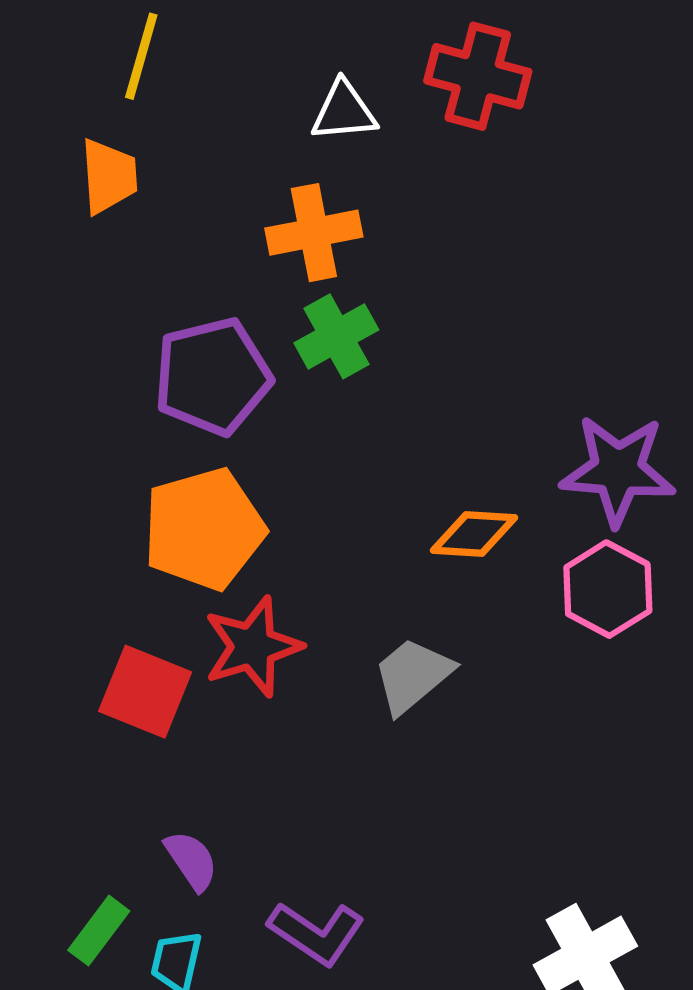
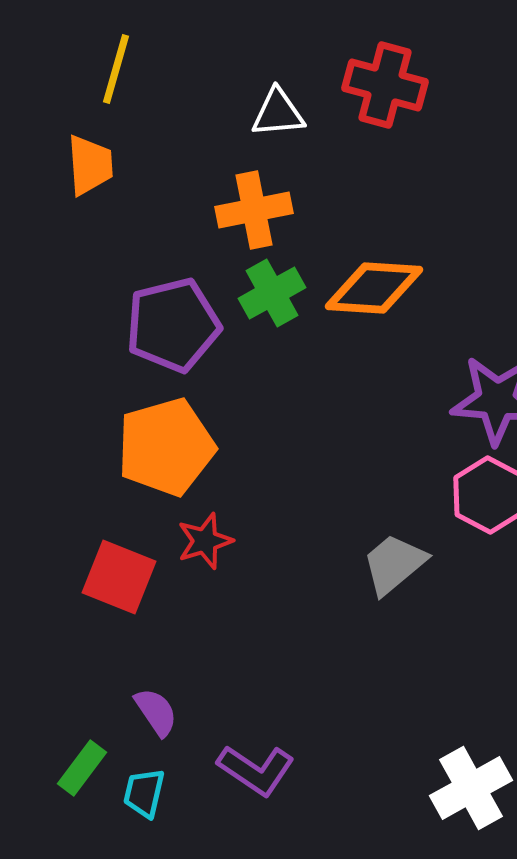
orange diamond: (474, 534) -> (374, 288), moved, size x1.4
red star: (253, 647) -> (205, 541), size x0.7
gray trapezoid: (413, 675) -> (394, 564), moved

